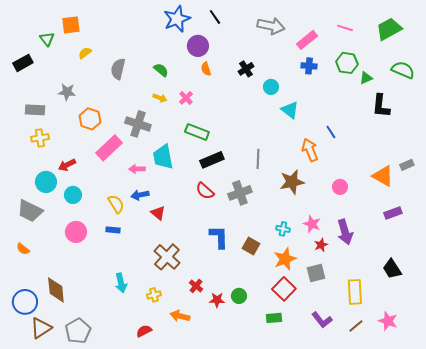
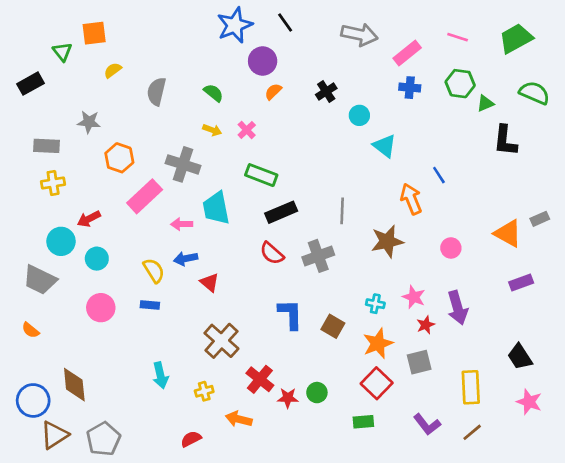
orange semicircle: (206, 69) -> (273, 92), turned 64
red cross: (196, 286) -> (260, 379), size x1.5
pink star: (388, 321) -> (529, 402), moved

